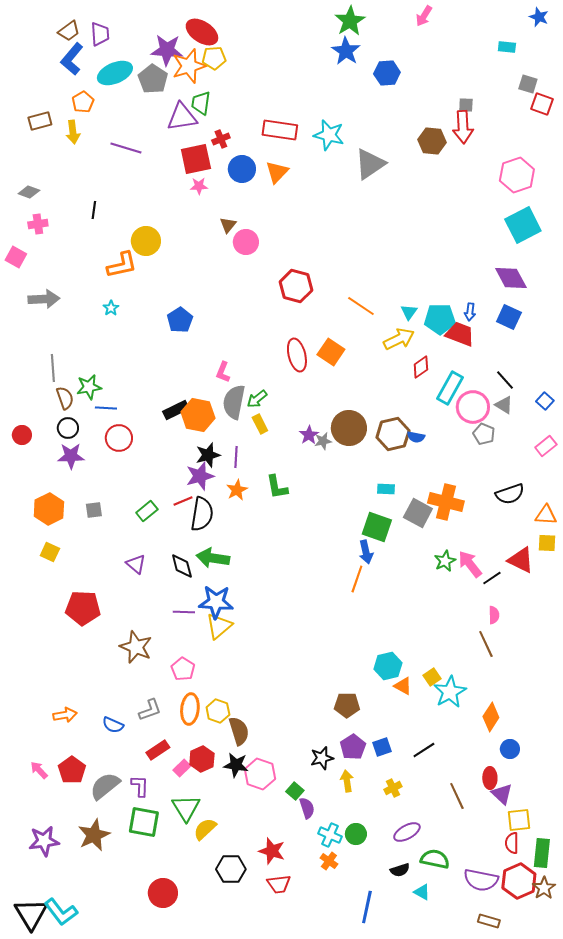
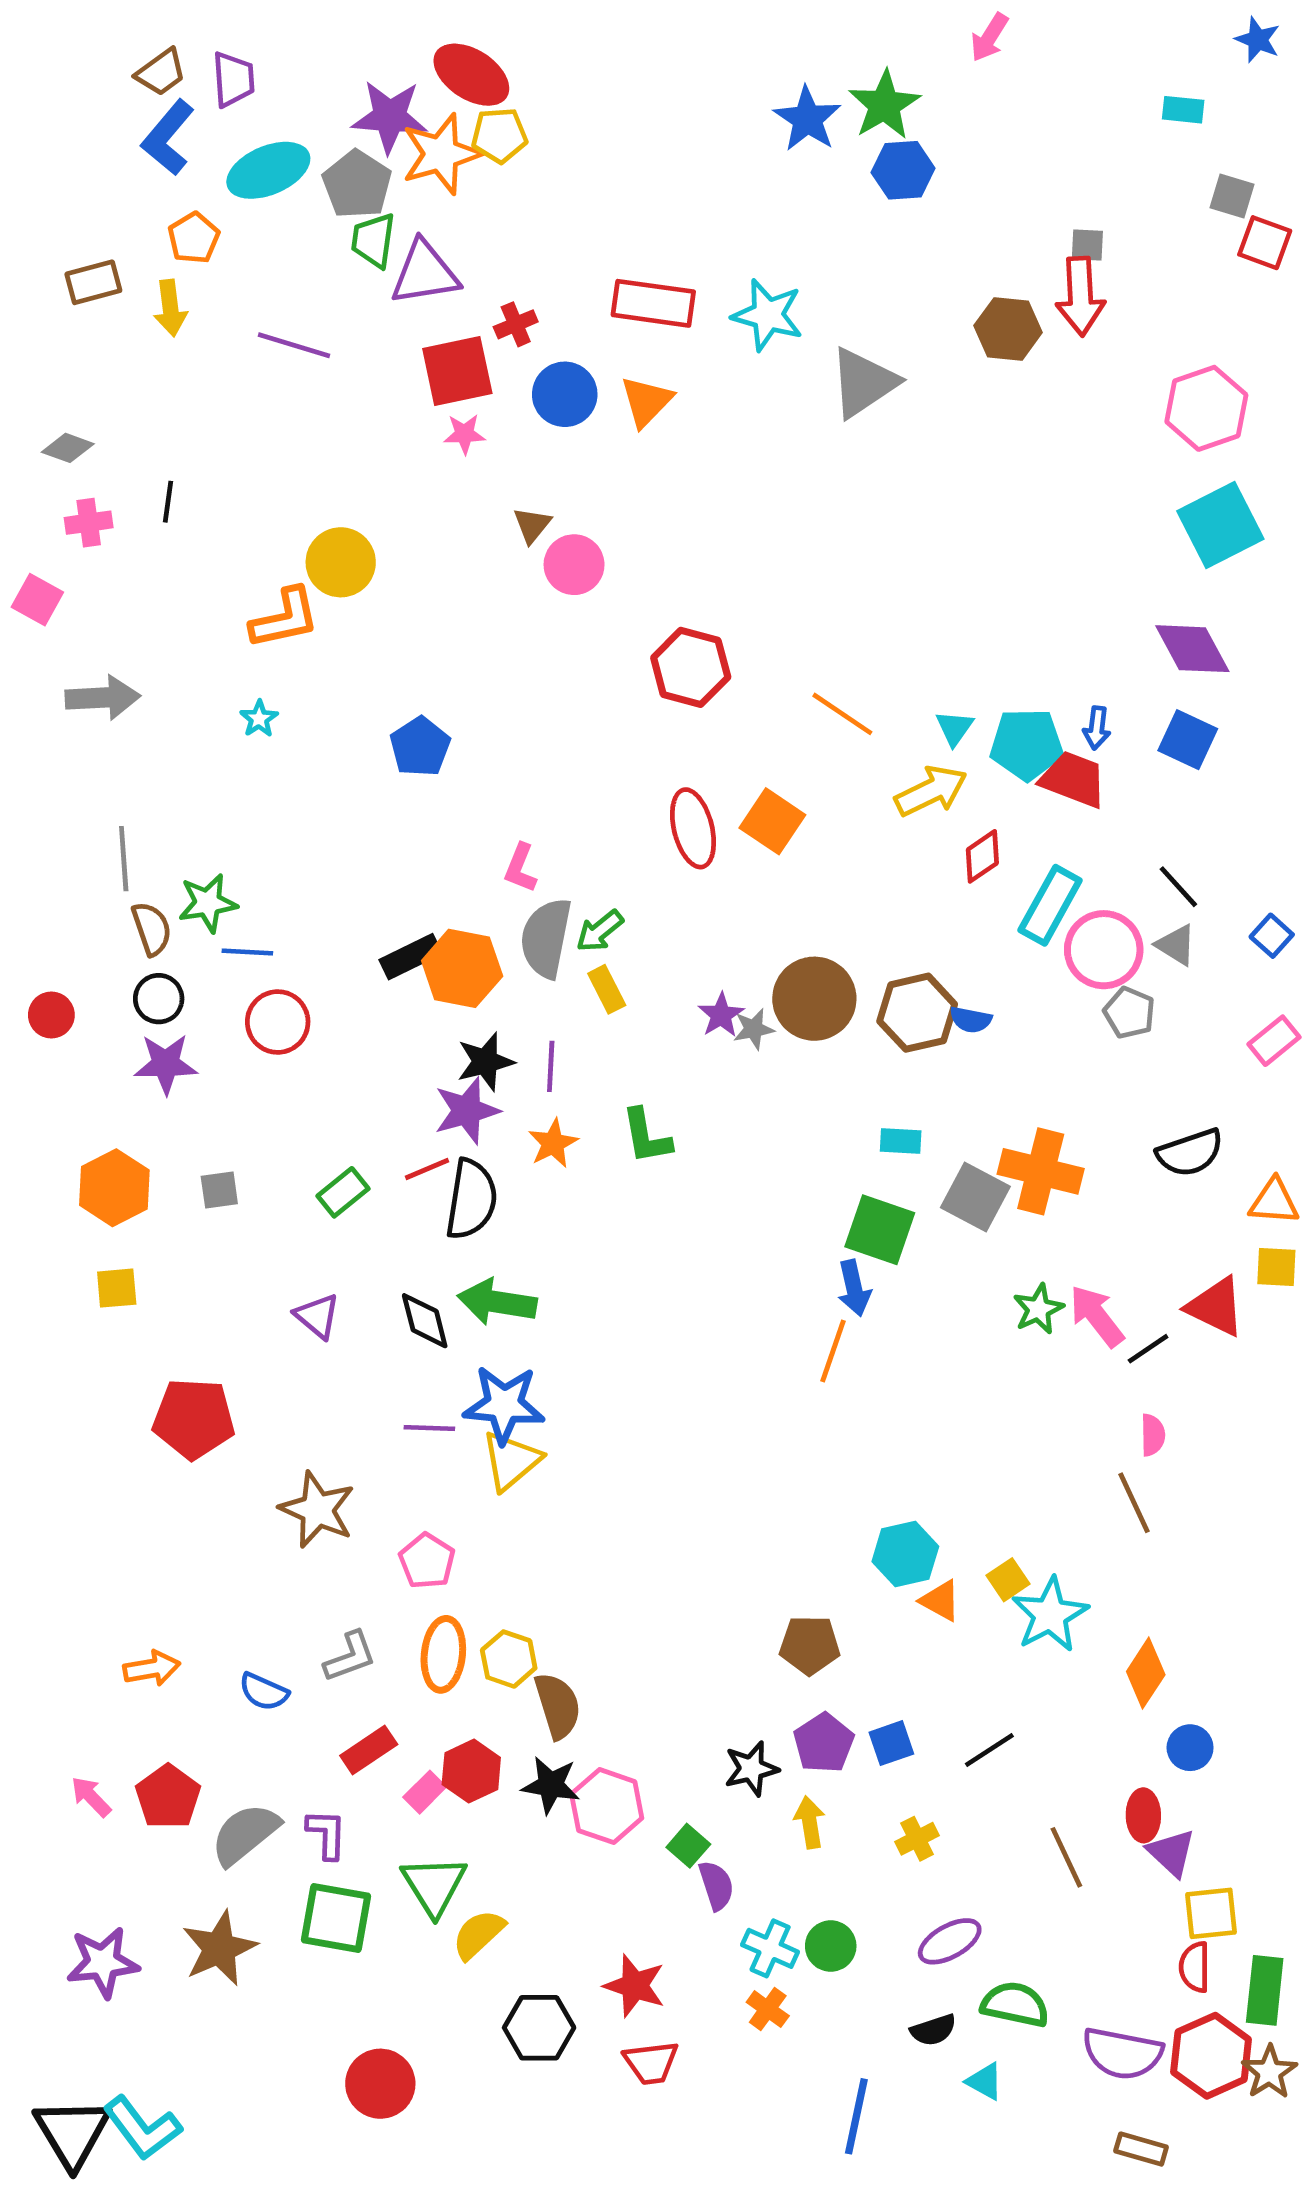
green star: (350, 21) -> (884, 105), moved
green trapezoid: (201, 103) -> (373, 240), moved
black line: (94, 210) -> (168, 502), moved
yellow square: (50, 552) -> (117, 1288), turned -30

